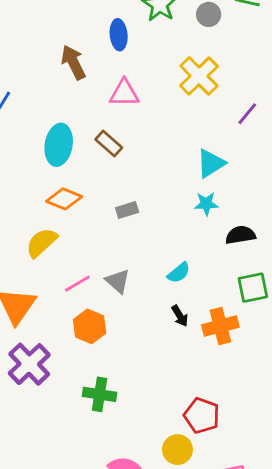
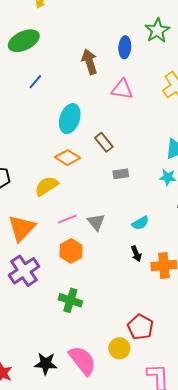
brown rectangle: (109, 144) -> (104, 142), moved
gray rectangle: (127, 210) -> (121, 174), moved

